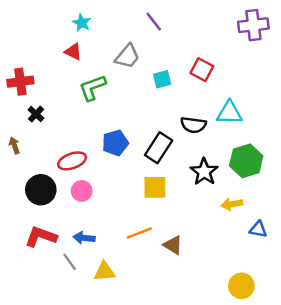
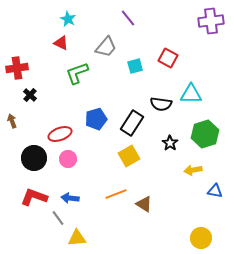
black star: (204, 172) -> (170, 143), size x0.7
yellow square: (155, 187) -> (129, 156), turned -30
yellow triangle: (104, 271) -> (77, 238), moved

